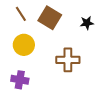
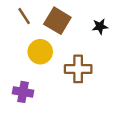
yellow circle: (24, 45) -> (40, 52), moved

